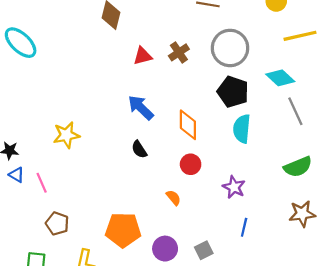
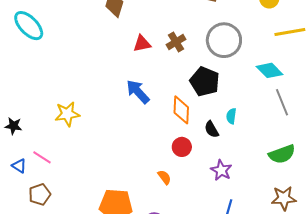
black pentagon: (233, 92) -> (205, 82), moved
cyan semicircle: (242, 129) -> (231, 116), size x0.6
black semicircle: (139, 149) -> (212, 129), moved
blue triangle: (16, 175) -> (19, 166), moved
pink line: (42, 183) -> (42, 157), turned -36
brown pentagon: (57, 224) -> (40, 194), moved, turned 30

